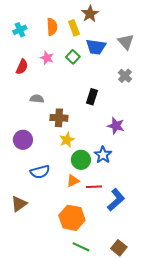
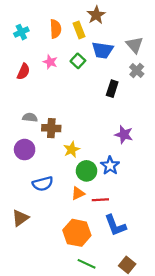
gray cross: (125, 76) -> (137, 70), moved
black rectangle: (92, 97) -> (112, 89), moved
gray semicircle: (37, 99) -> (30, 117), moved
brown cross: (59, 118) -> (51, 128), moved
blue L-shape: (116, 200) -> (115, 225), moved, turned 110

